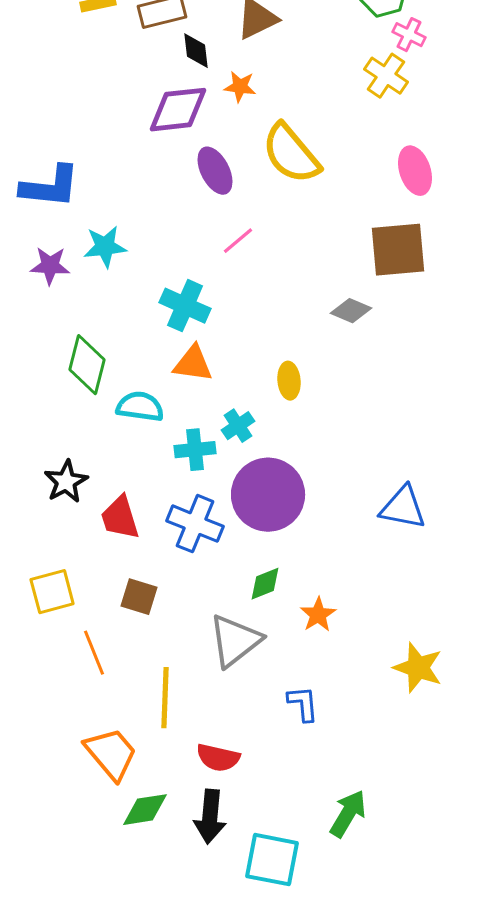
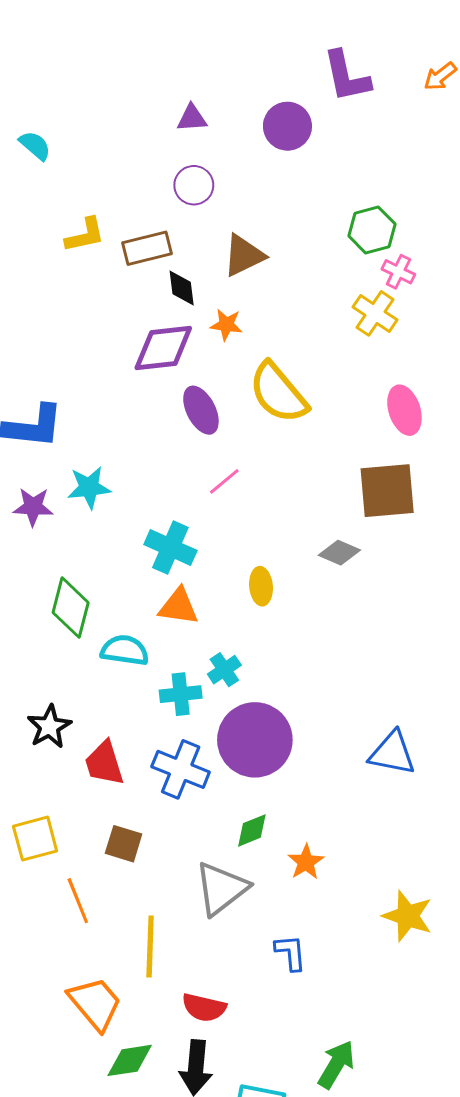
yellow ellipse: (289, 381) -> (261, 586), moved

